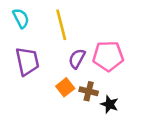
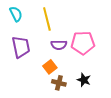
purple semicircle: (77, 59) -> (59, 45), turned -119
brown cross: (89, 91) -> (59, 83), moved

